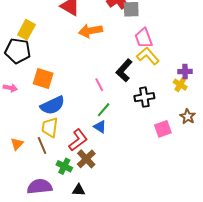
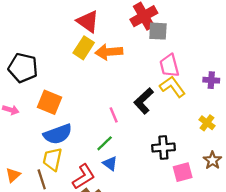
yellow rectangle: (26, 30) -> (84, 48), moved
purple cross: (185, 72) -> (211, 80), moved
black cross: (144, 97) -> (163, 148), moved
green line: (104, 110) -> (105, 143), moved

